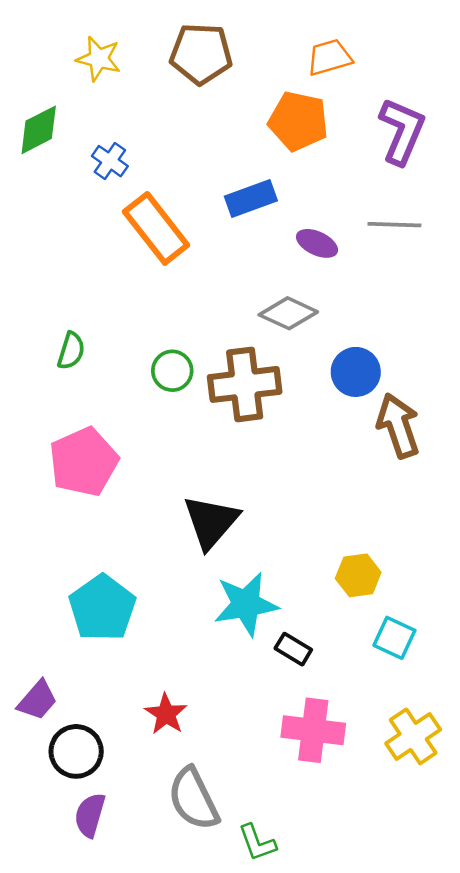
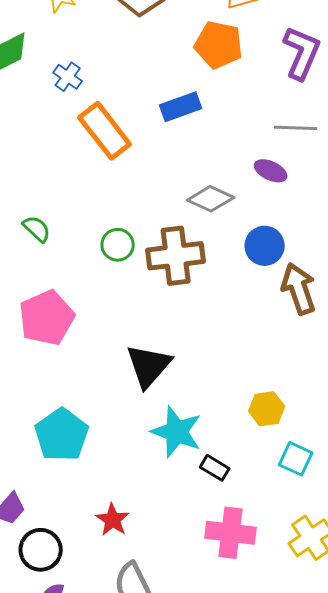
purple ellipse: (317, 243) -> (271, 171), moved
green semicircle: (71, 351) -> (37, 229), turned -64
cyan star: (246, 604) -> (177, 432), turned 30

